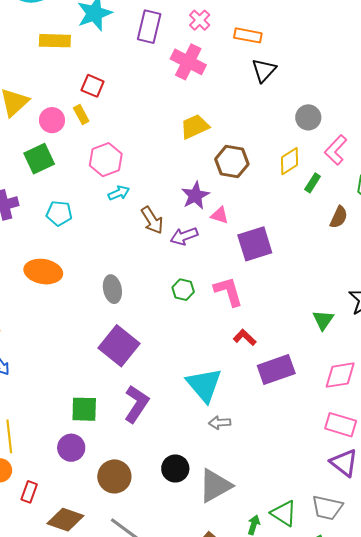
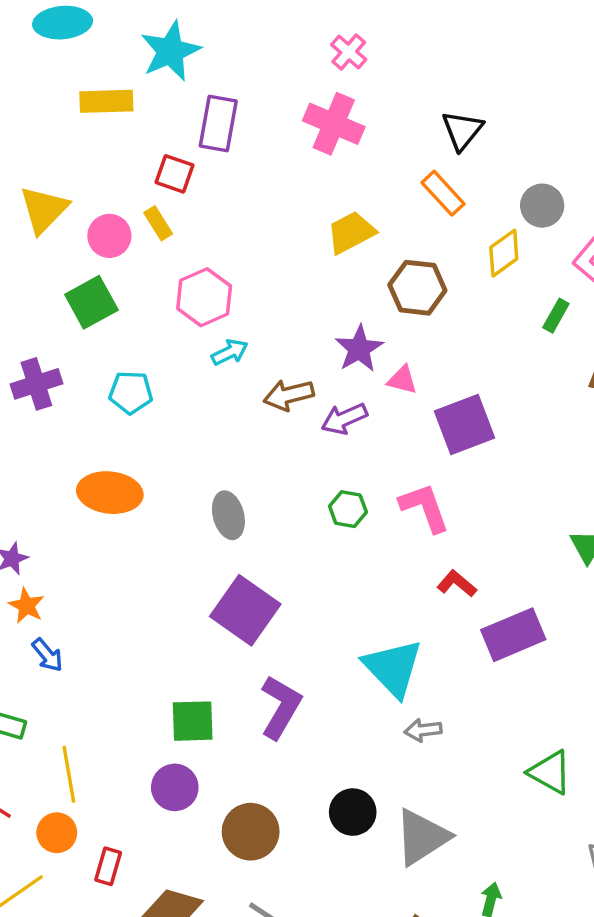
purple rectangle: (149, 27) -> (218, 123), moved
orange rectangle: (248, 35) -> (443, 193), moved, turned 40
yellow diamond: (290, 161) -> (504, 253), moved
brown arrow: (152, 220) -> (289, 395), turned 112
green triangle: (284, 513) -> (550, 772), moved

